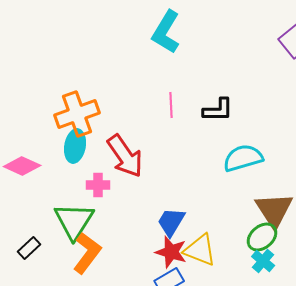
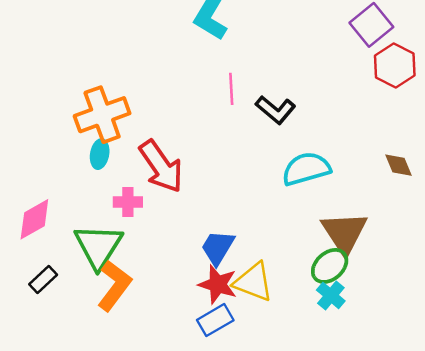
pink line: (171, 105) -> (231, 89), moved
black L-shape: (218, 110) -> (275, 110), turned 40
cyan ellipse: (75, 146) -> (100, 154), size x0.7
pink diamond: (22, 166) -> (34, 219), moved, turned -54

